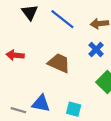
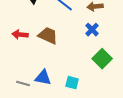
brown trapezoid: (59, 63) -> (48, 36), moved

